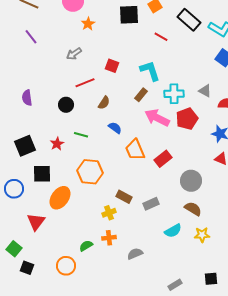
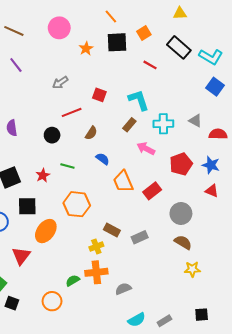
orange star: (88, 24) -> (86, 48), moved
pink arrow: (157, 118) -> (146, 149), size x0.7
red pentagon: (187, 119) -> (181, 164), moved
cyan semicircle: (173, 231) -> (137, 320), moved
orange cross: (109, 238) -> (96, 272), size x1.5

